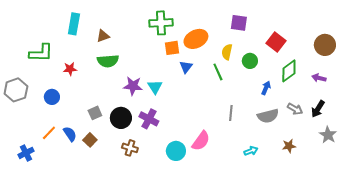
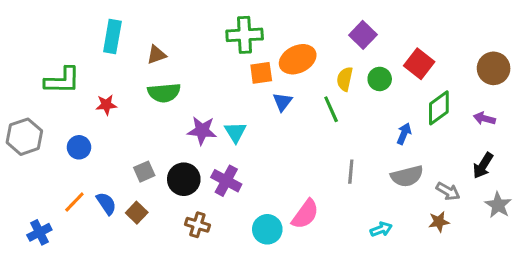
purple square: (239, 23) -> (363, 35), turned 36
green circle: (250, 61) -> (380, 79), moved
gray arrow: (295, 109) -> (448, 191), moved

